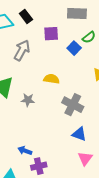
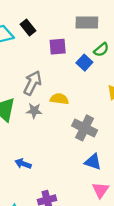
gray arrow: (22, 50) -> (32, 83), moved
gray star: (28, 100) -> (34, 111), moved
blue arrow: (25, 151) -> (23, 164), moved

